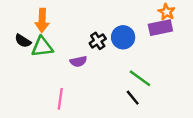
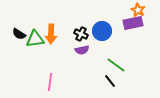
orange arrow: (42, 20) -> (51, 34), moved
black cross: (98, 41) -> (81, 34), turned -32
purple semicircle: (78, 61) -> (82, 50), moved

